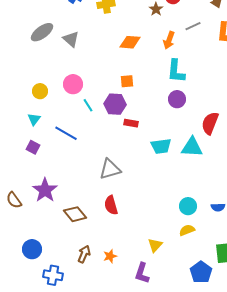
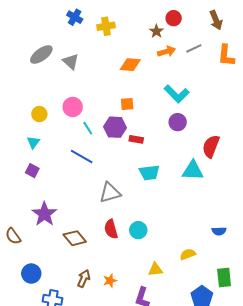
orange arrow: (169, 40) -> (167, 51), moved, turned -126
cyan L-shape: (176, 71) -> (177, 94), turned -50
red rectangle: (131, 123) -> (136, 139), moved
blue line: (66, 133) -> (82, 156), moved
cyan trapezoid: (161, 146) -> (149, 173), moved
brown semicircle: (14, 200) -> (13, 236), moved
cyan circle: (188, 206) -> (138, 230), moved
yellow triangle: (155, 245) -> (155, 269), turned 42

